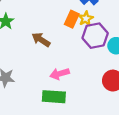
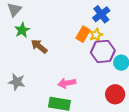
brown arrow: (41, 40) -> (39, 46), moved

